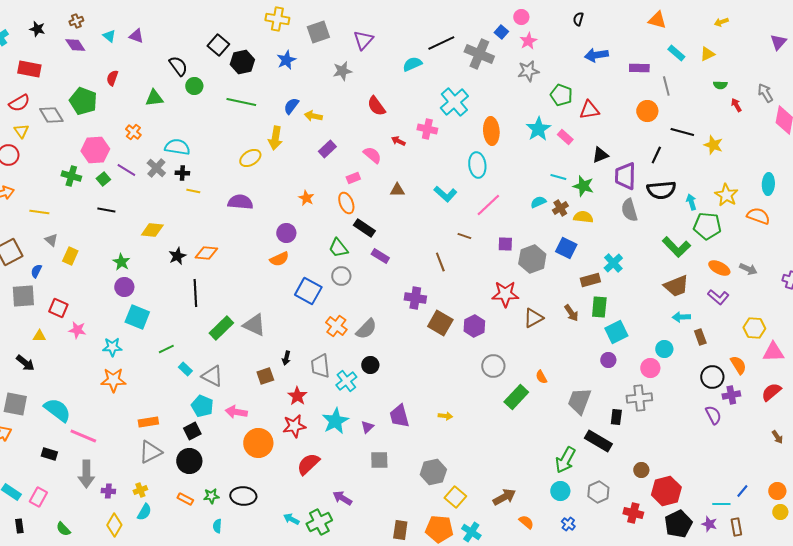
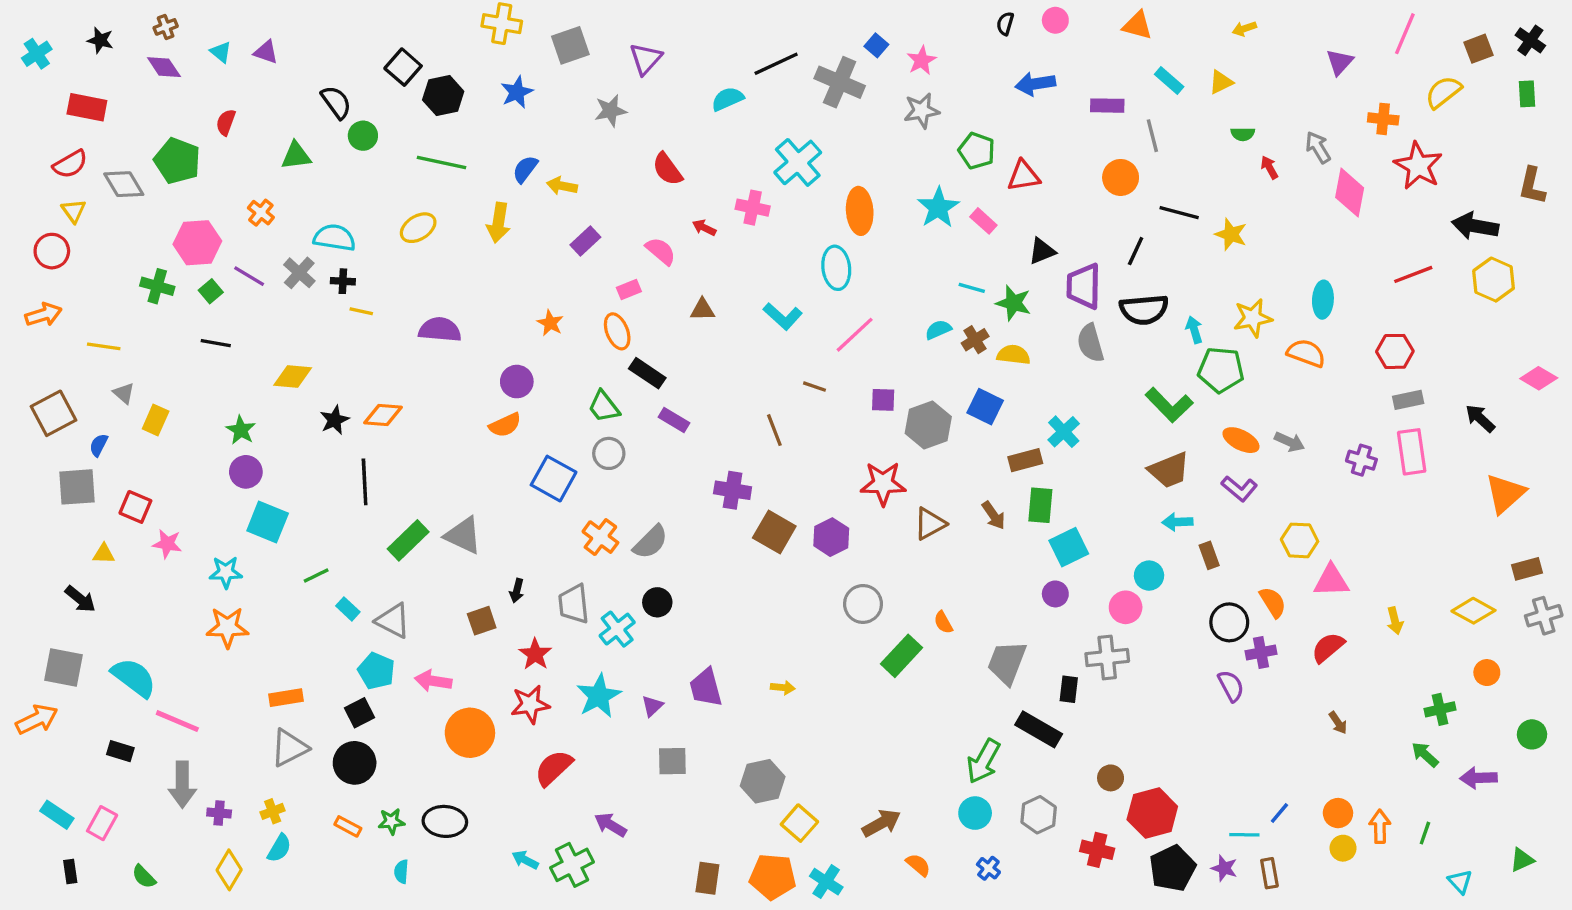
pink circle: (521, 17) -> (1055, 20), moved
yellow ellipse: (250, 158) -> (418, 228), moved
yellow star: (726, 195) -> (1253, 318), turned 30

